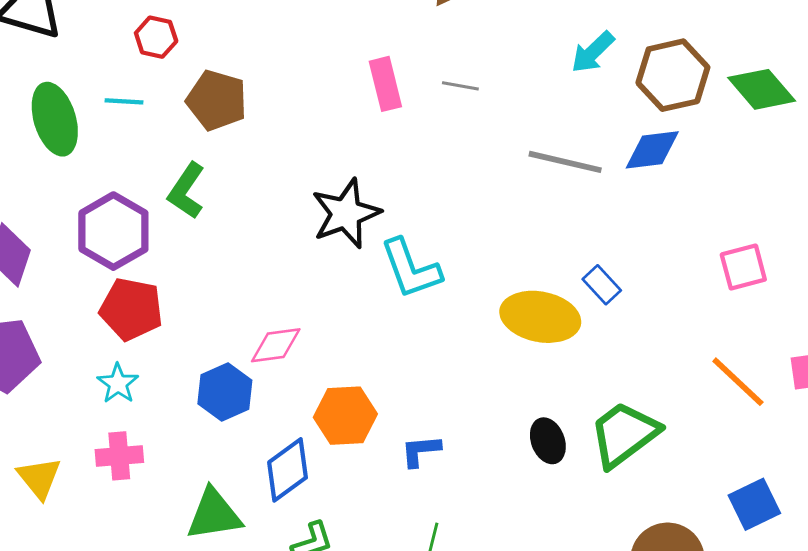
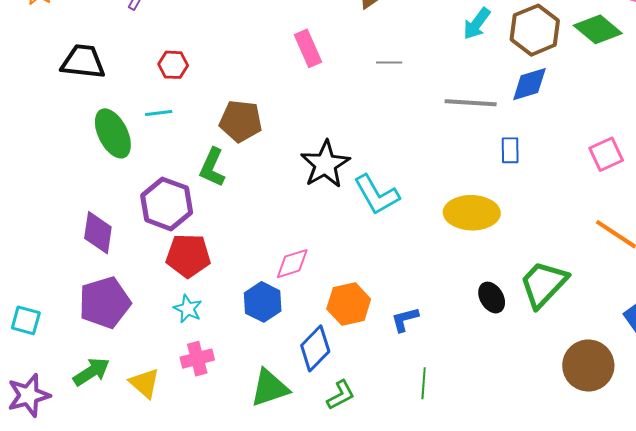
pink rectangle: (385, 84) -> (308, 48), moved
brown pentagon: (217, 100) -> (241, 121), moved
blue rectangle: (602, 285) -> (510, 150), moved, turned 52

